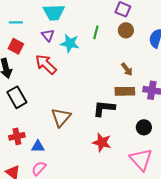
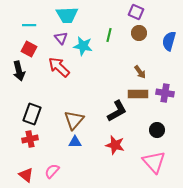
black rectangle: (17, 97) -> (32, 114), moved, turned 50
black L-shape: (104, 108) -> (117, 111), turned 145
blue triangle: (38, 146) -> (75, 142), moved

